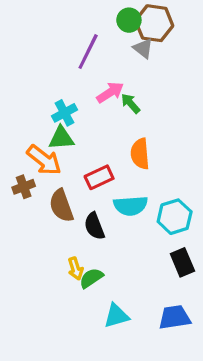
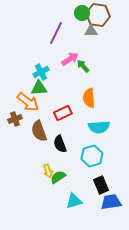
gray triangle: (143, 48) -> (91, 31), turned -40
cyan semicircle: (131, 206) -> (99, 127), moved
cyan hexagon: (175, 217) -> (92, 156), moved
black rectangle: (182, 262) -> (101, 185), moved

